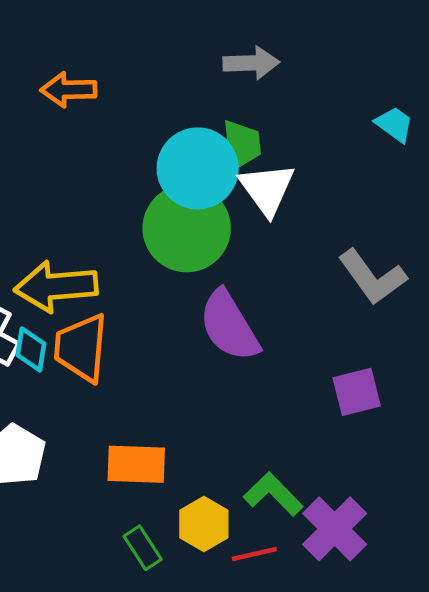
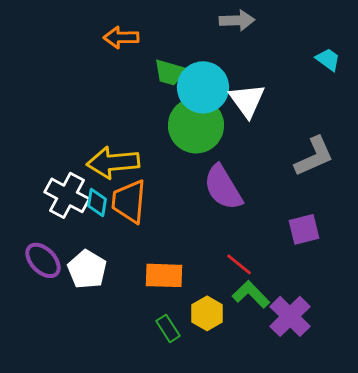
green trapezoid: (242, 145) -> (170, 72), moved, turned 112
gray L-shape: (372, 277) -> (314, 156), turned -78
red line: (254, 554) -> (239, 264), moved, turned 52

